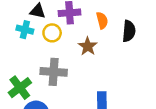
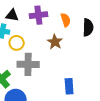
yellow circle: (52, 33) -> (17, 43), moved

